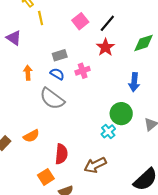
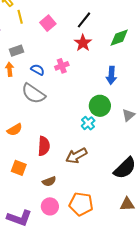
pink square: (80, 21) -> (48, 23), moved
gray rectangle: (60, 55) -> (16, 51), moved
orange square: (46, 177) -> (19, 168), moved, turned -35

